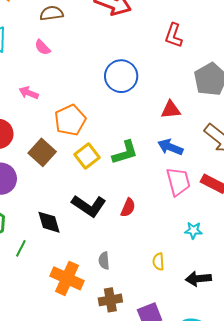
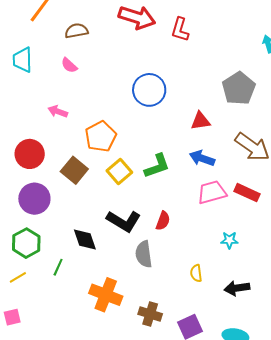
red L-shape: (174, 35) -> (180, 30), moved
pink trapezoid: (178, 182) -> (212, 192), turned -88
gray semicircle: (104, 261) -> (144, 254), moved, size x1.5
brown cross: (110, 300) -> (150, 314), turned 30

